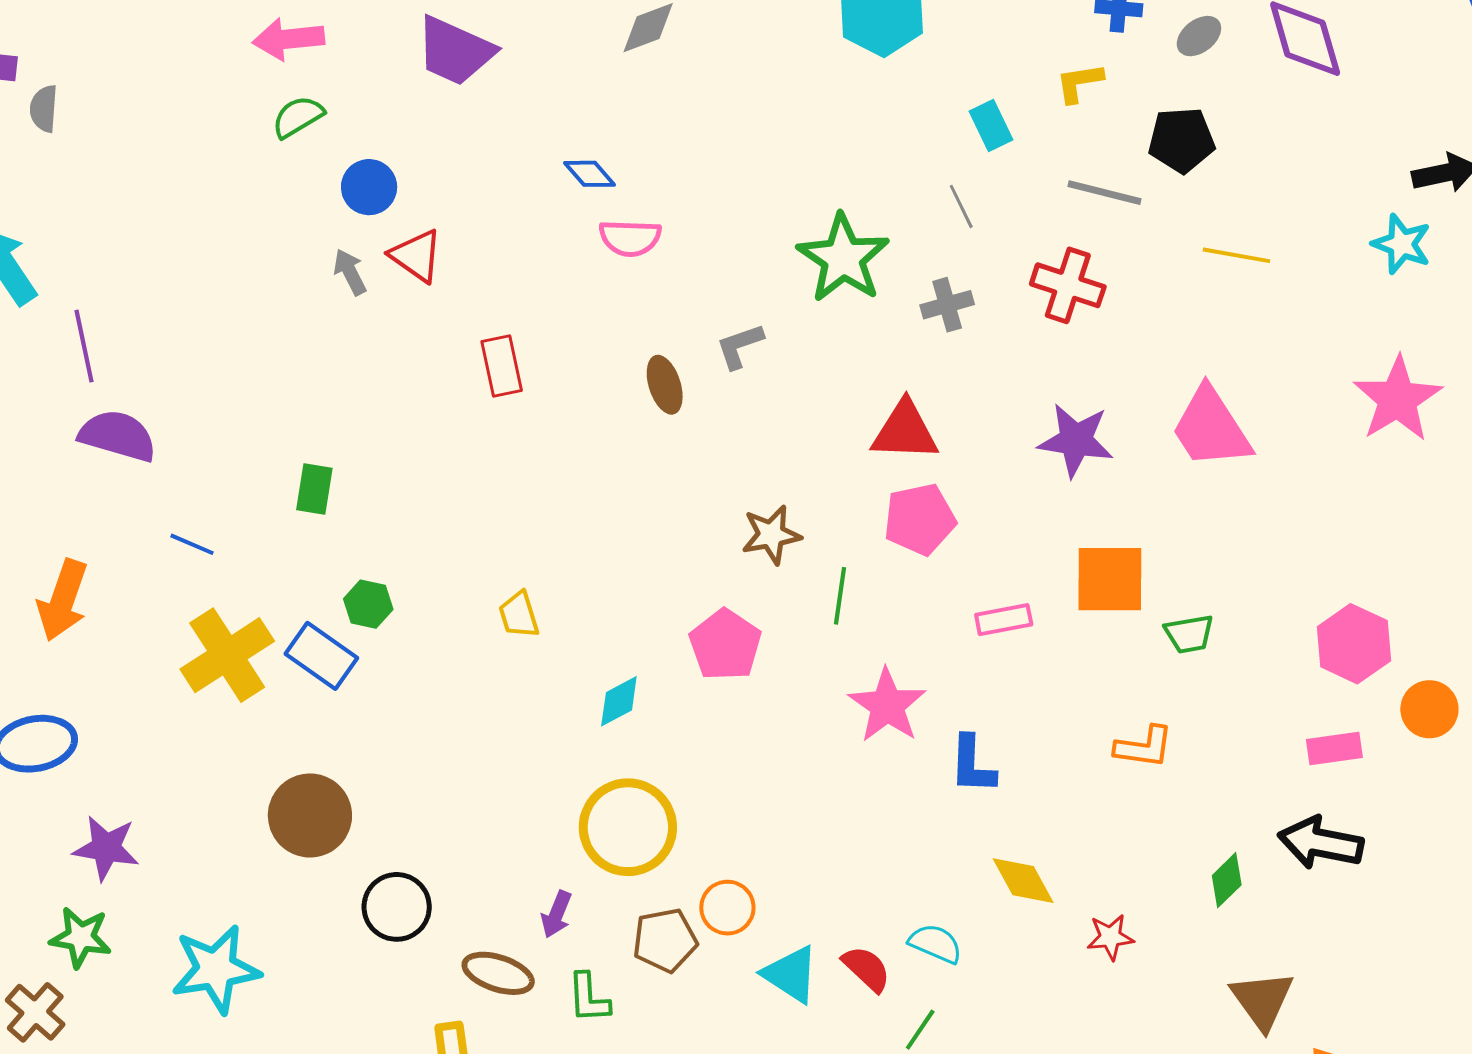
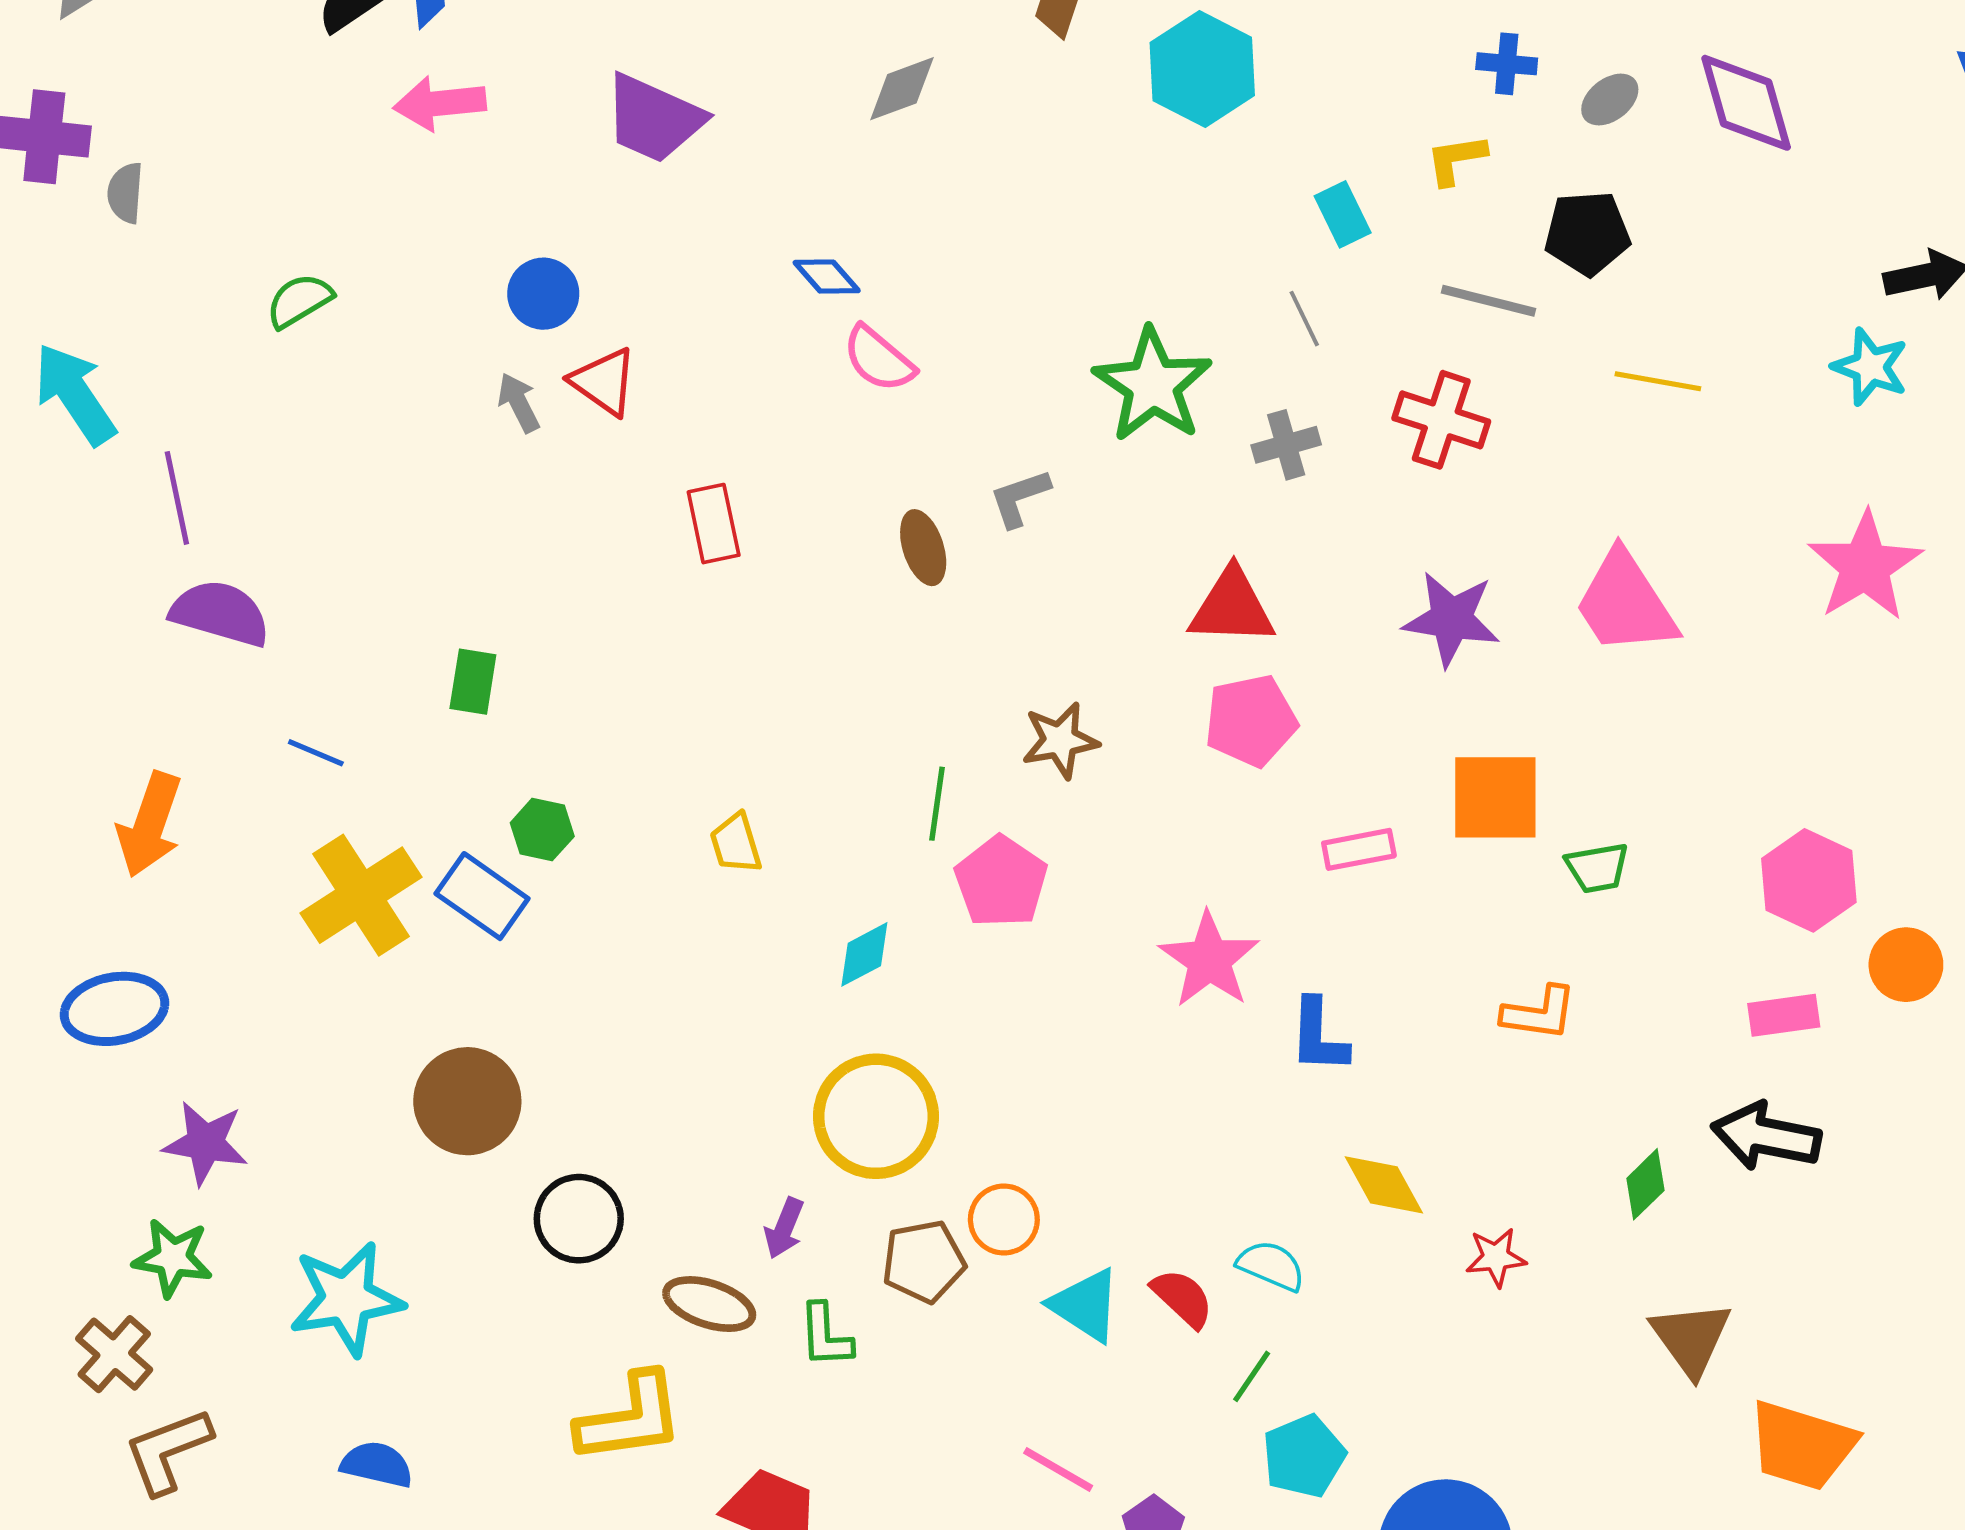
green semicircle: (298, 117) -> (299, 301), moved
pink semicircle: (630, 238) -> (879, 359), turned 38
green line: (840, 596) -> (937, 804), moved

